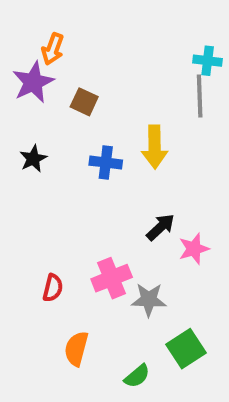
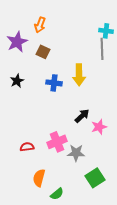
orange arrow: (53, 49) -> (40, 25), moved
red semicircle: (53, 288) -> (27, 147), turned -112
green semicircle: (137, 376) -> (57, 194), moved

